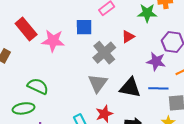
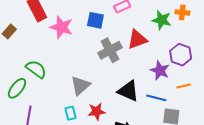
red triangle: (128, 37) -> (137, 39), size x1.5
gray triangle: (98, 83) -> (80, 86), moved
green ellipse: (24, 108) -> (17, 88), turned -55

